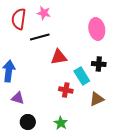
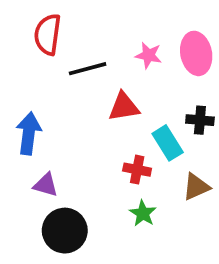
pink star: (44, 13) -> (149, 55), moved
black circle: (28, 122) -> (65, 231), size x1.5
green star: (61, 123) -> (143, 213), moved

